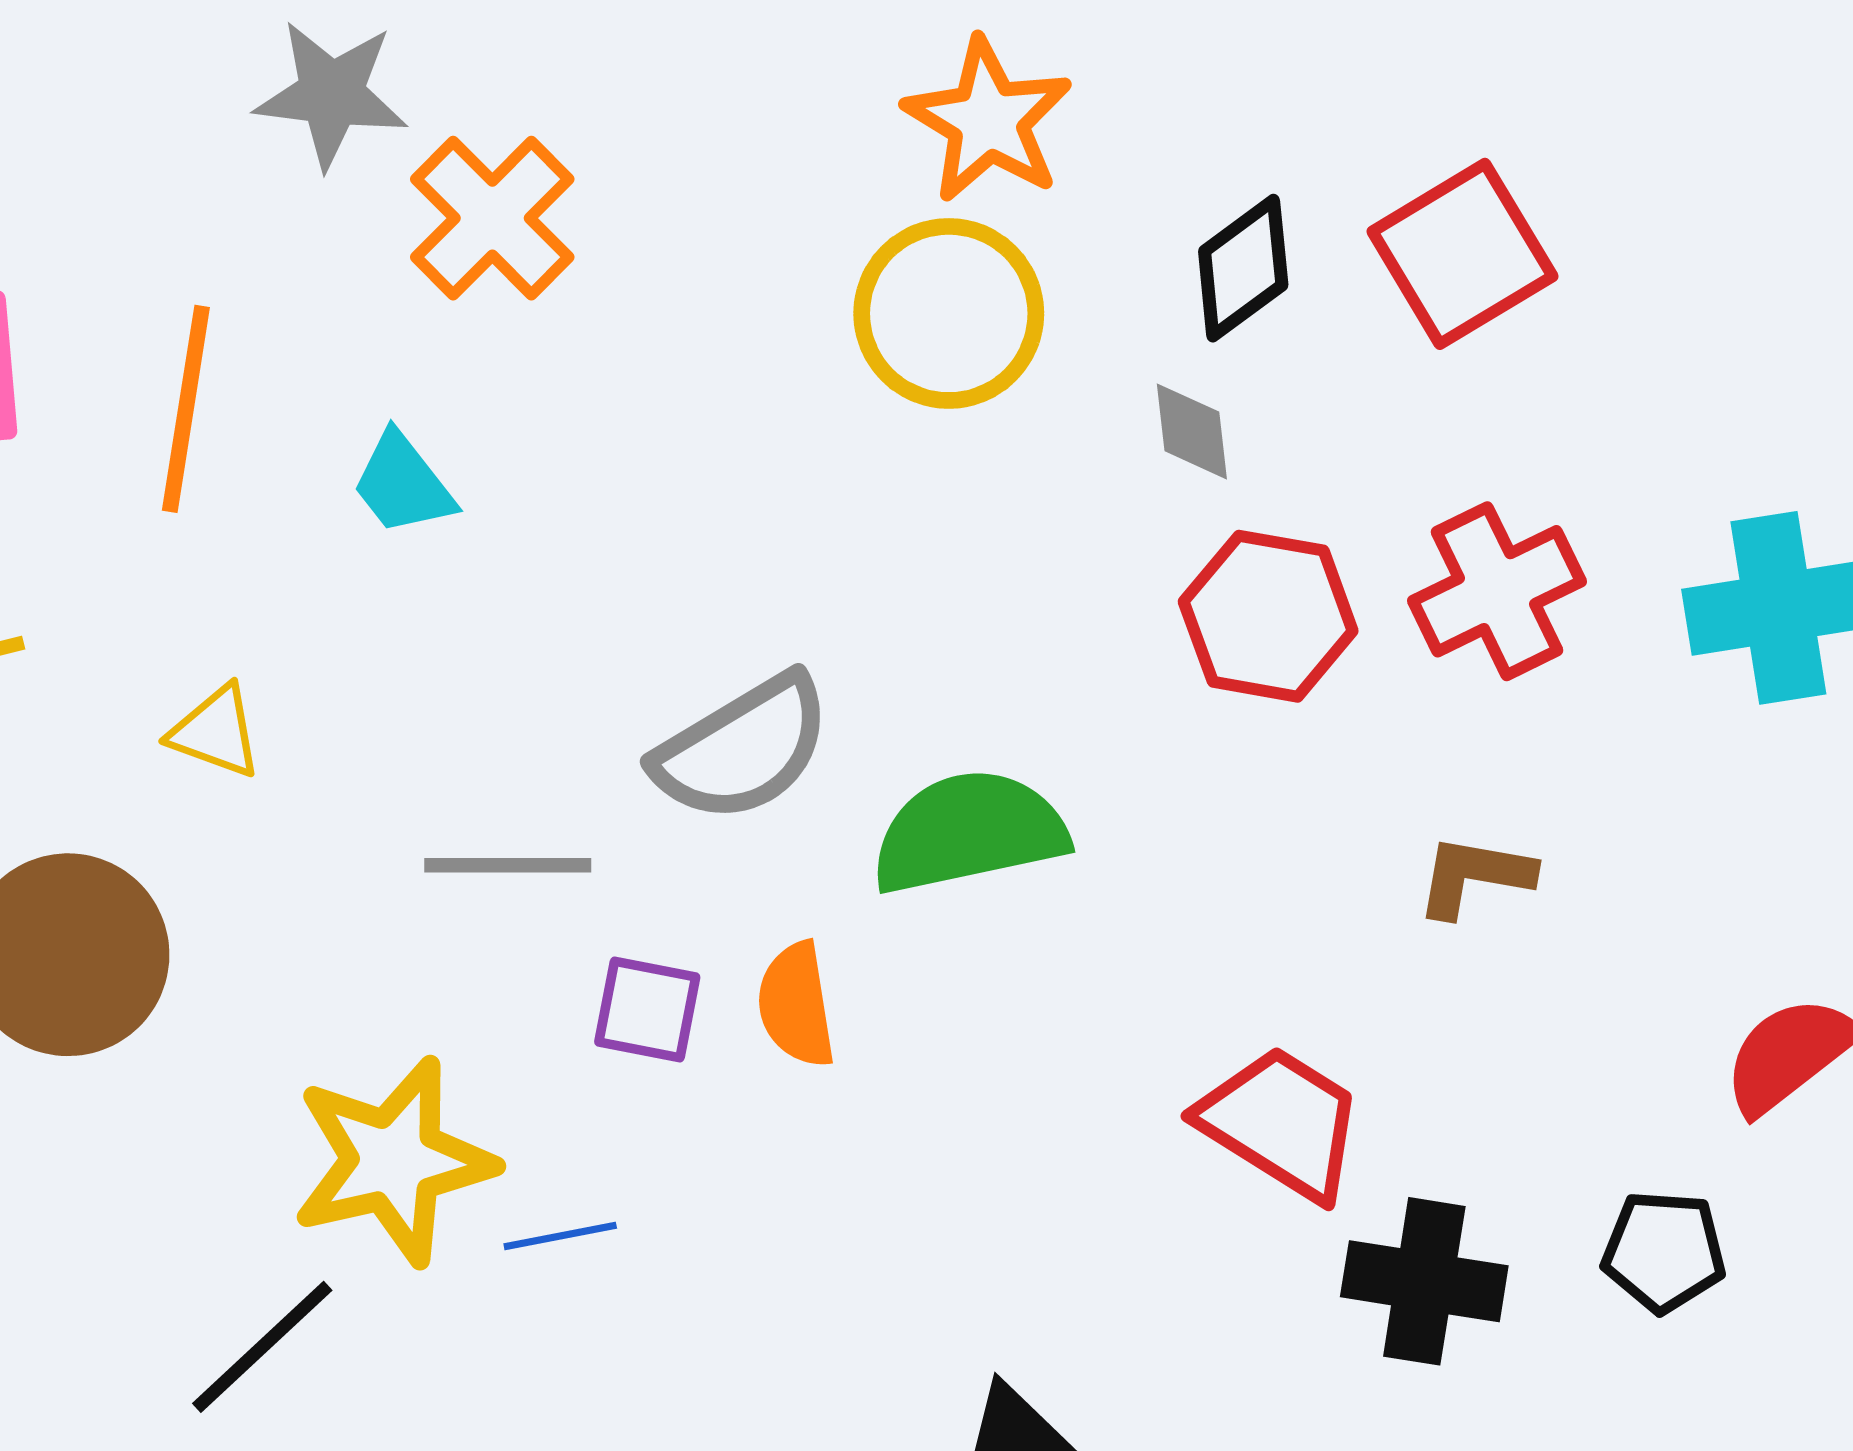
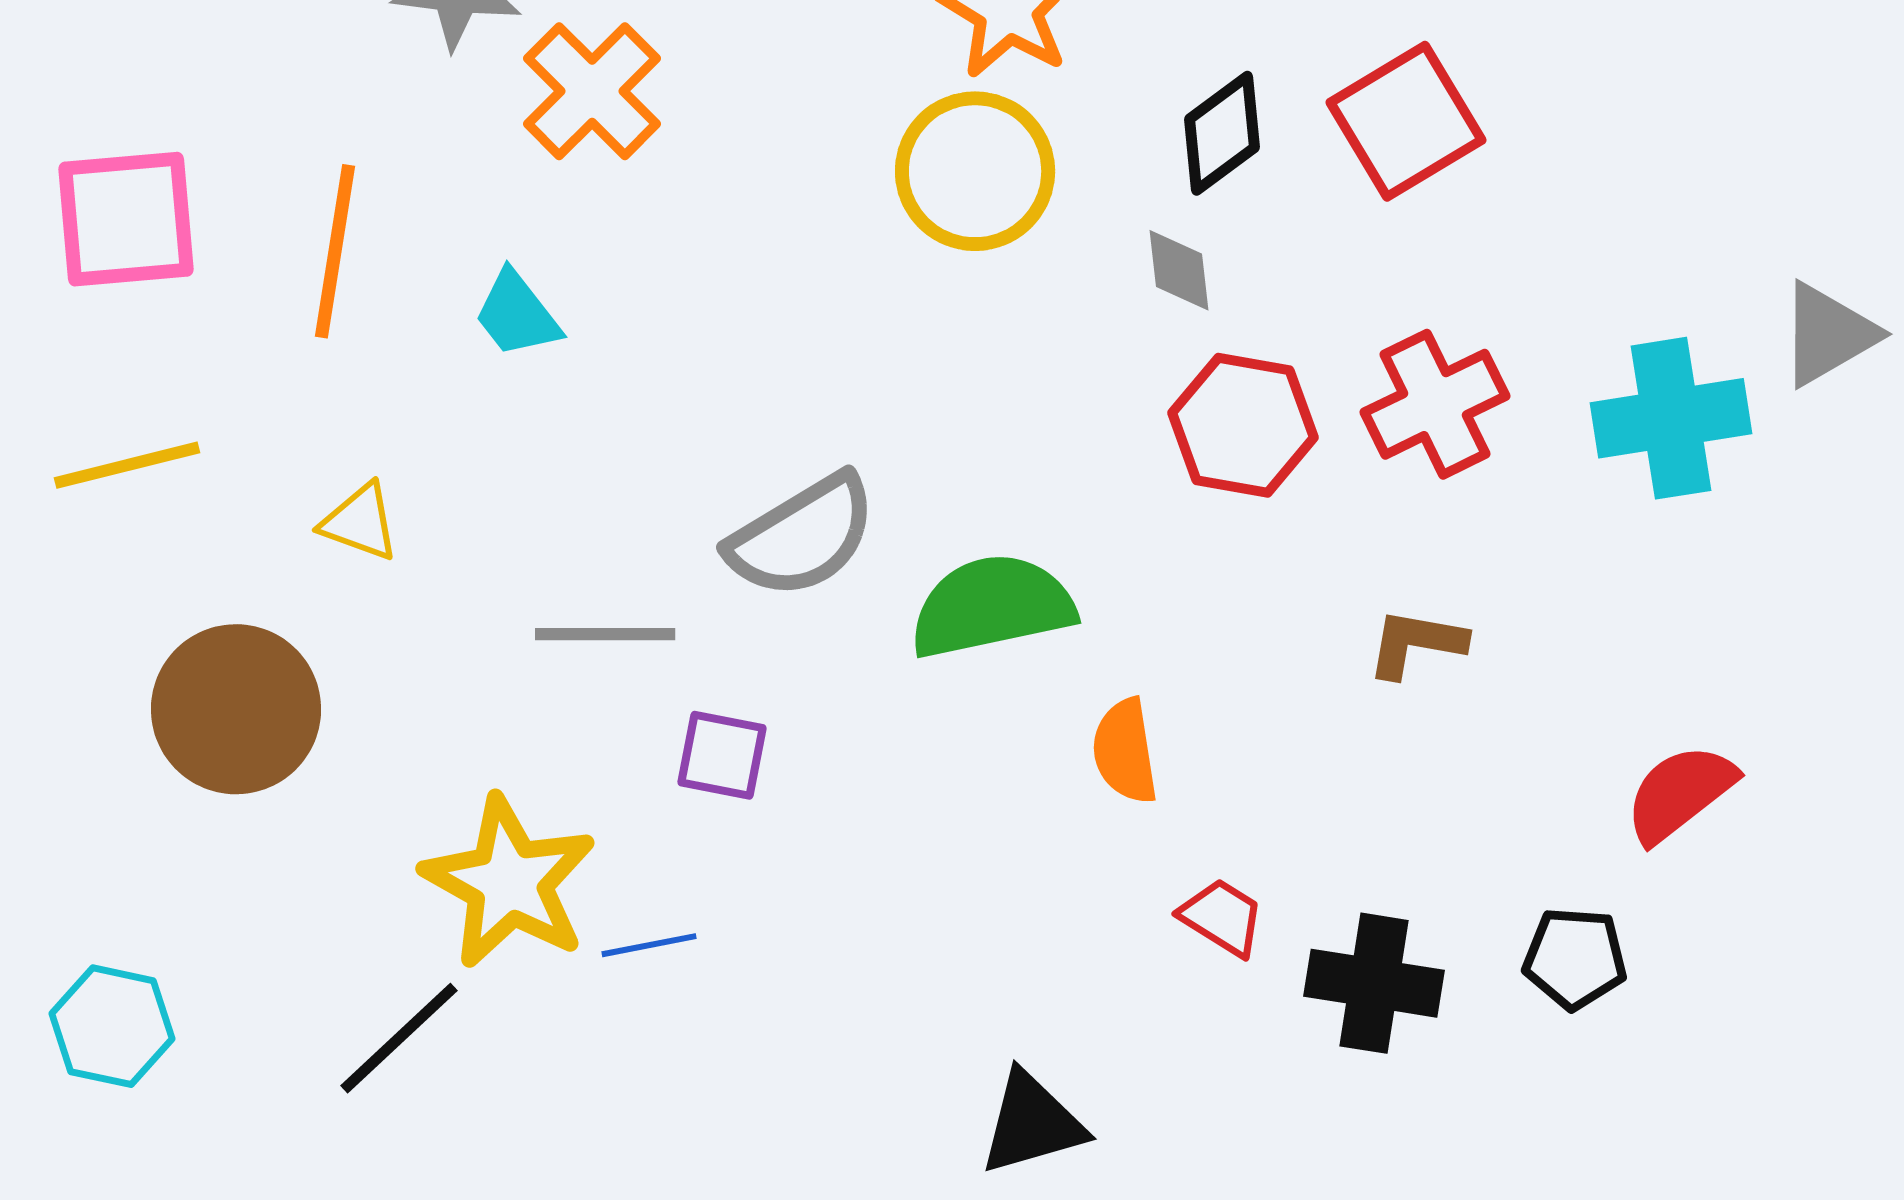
orange semicircle: (796, 1005) -> (1125, 751), moved
red trapezoid: (1281, 1123) -> (1222, 917), moved, size x0.6
yellow star: (393, 1161) -> (509, 882), turned -30

